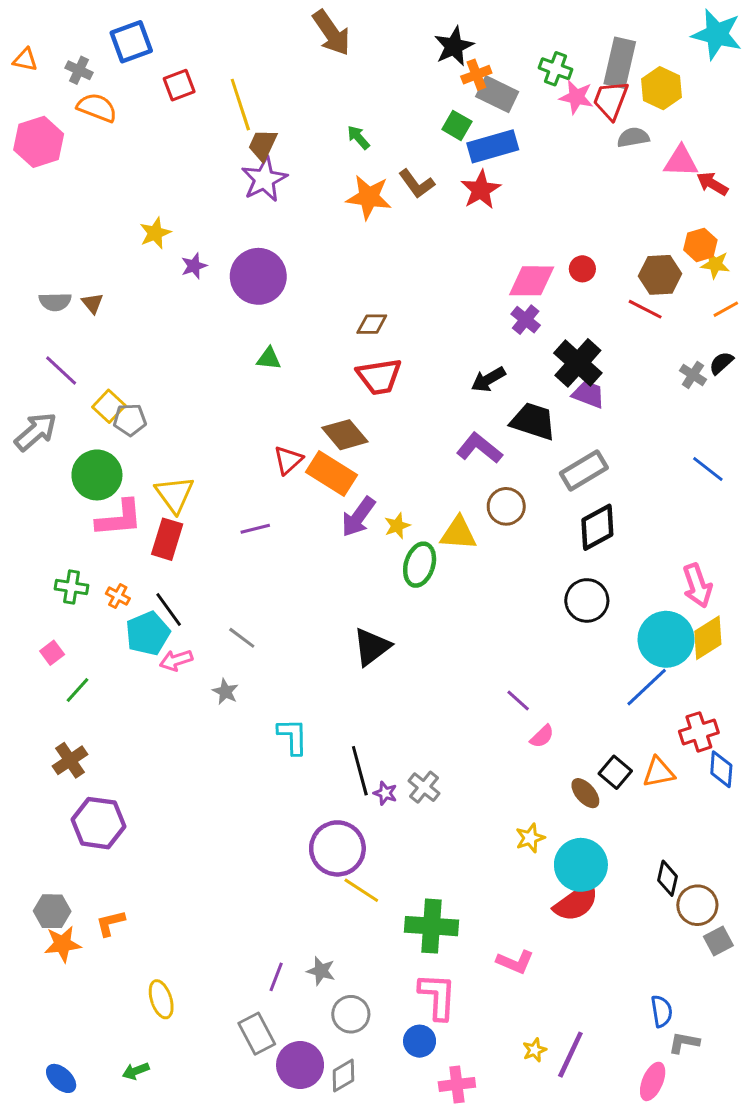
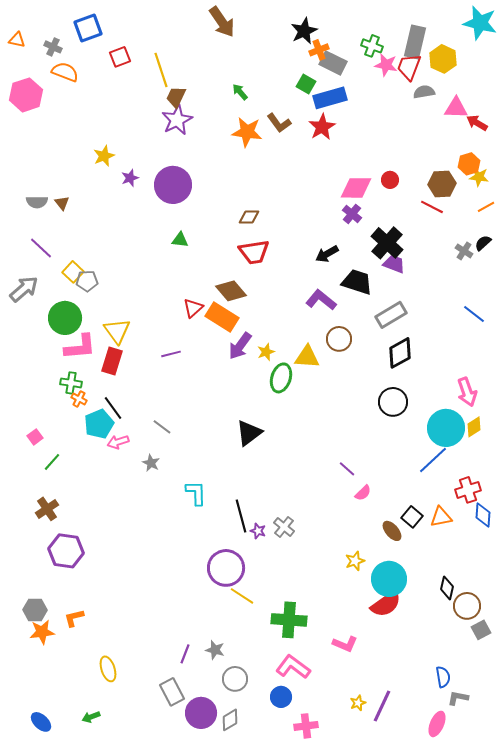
green cross: (72, 587) -> (71, 383), moved
yellow diamond: (708, 638) -> (474, 427), size x0.7
pink L-shape: (437, 996) -> (293, 667), turned -56

